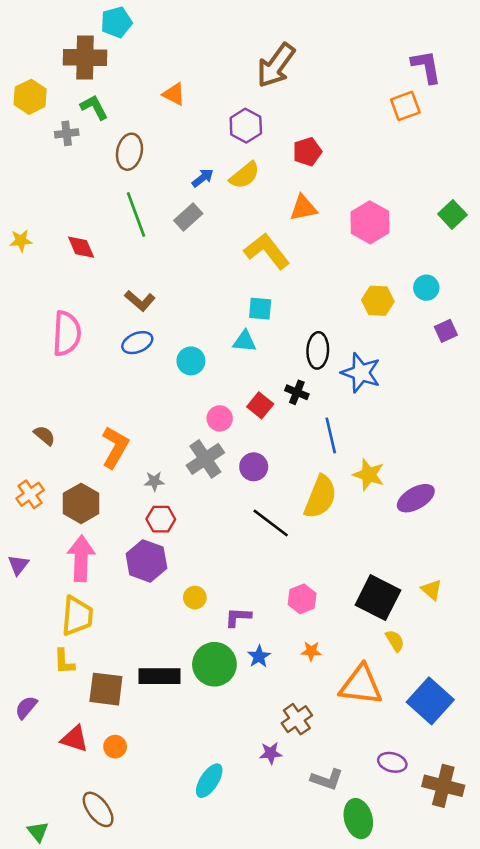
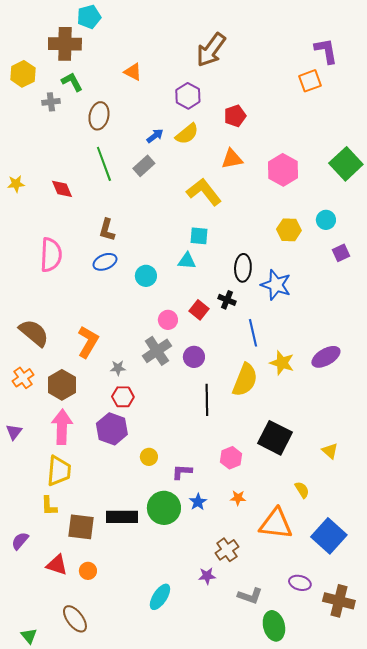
green square: (452, 214) -> (346, 164), size x1.5
brown L-shape: (140, 301) -> (107, 230), turned 65
brown semicircle: (44, 435) -> (34, 333), size x1.8
purple ellipse: (416, 498) -> (326, 357), moved
black line: (271, 523) -> (207, 400), turned 52
black square: (378, 598) -> (275, 438), moved

